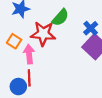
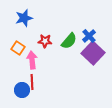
green semicircle: (60, 17) -> (69, 41), moved
red star: (43, 34) -> (45, 41), size x0.6

